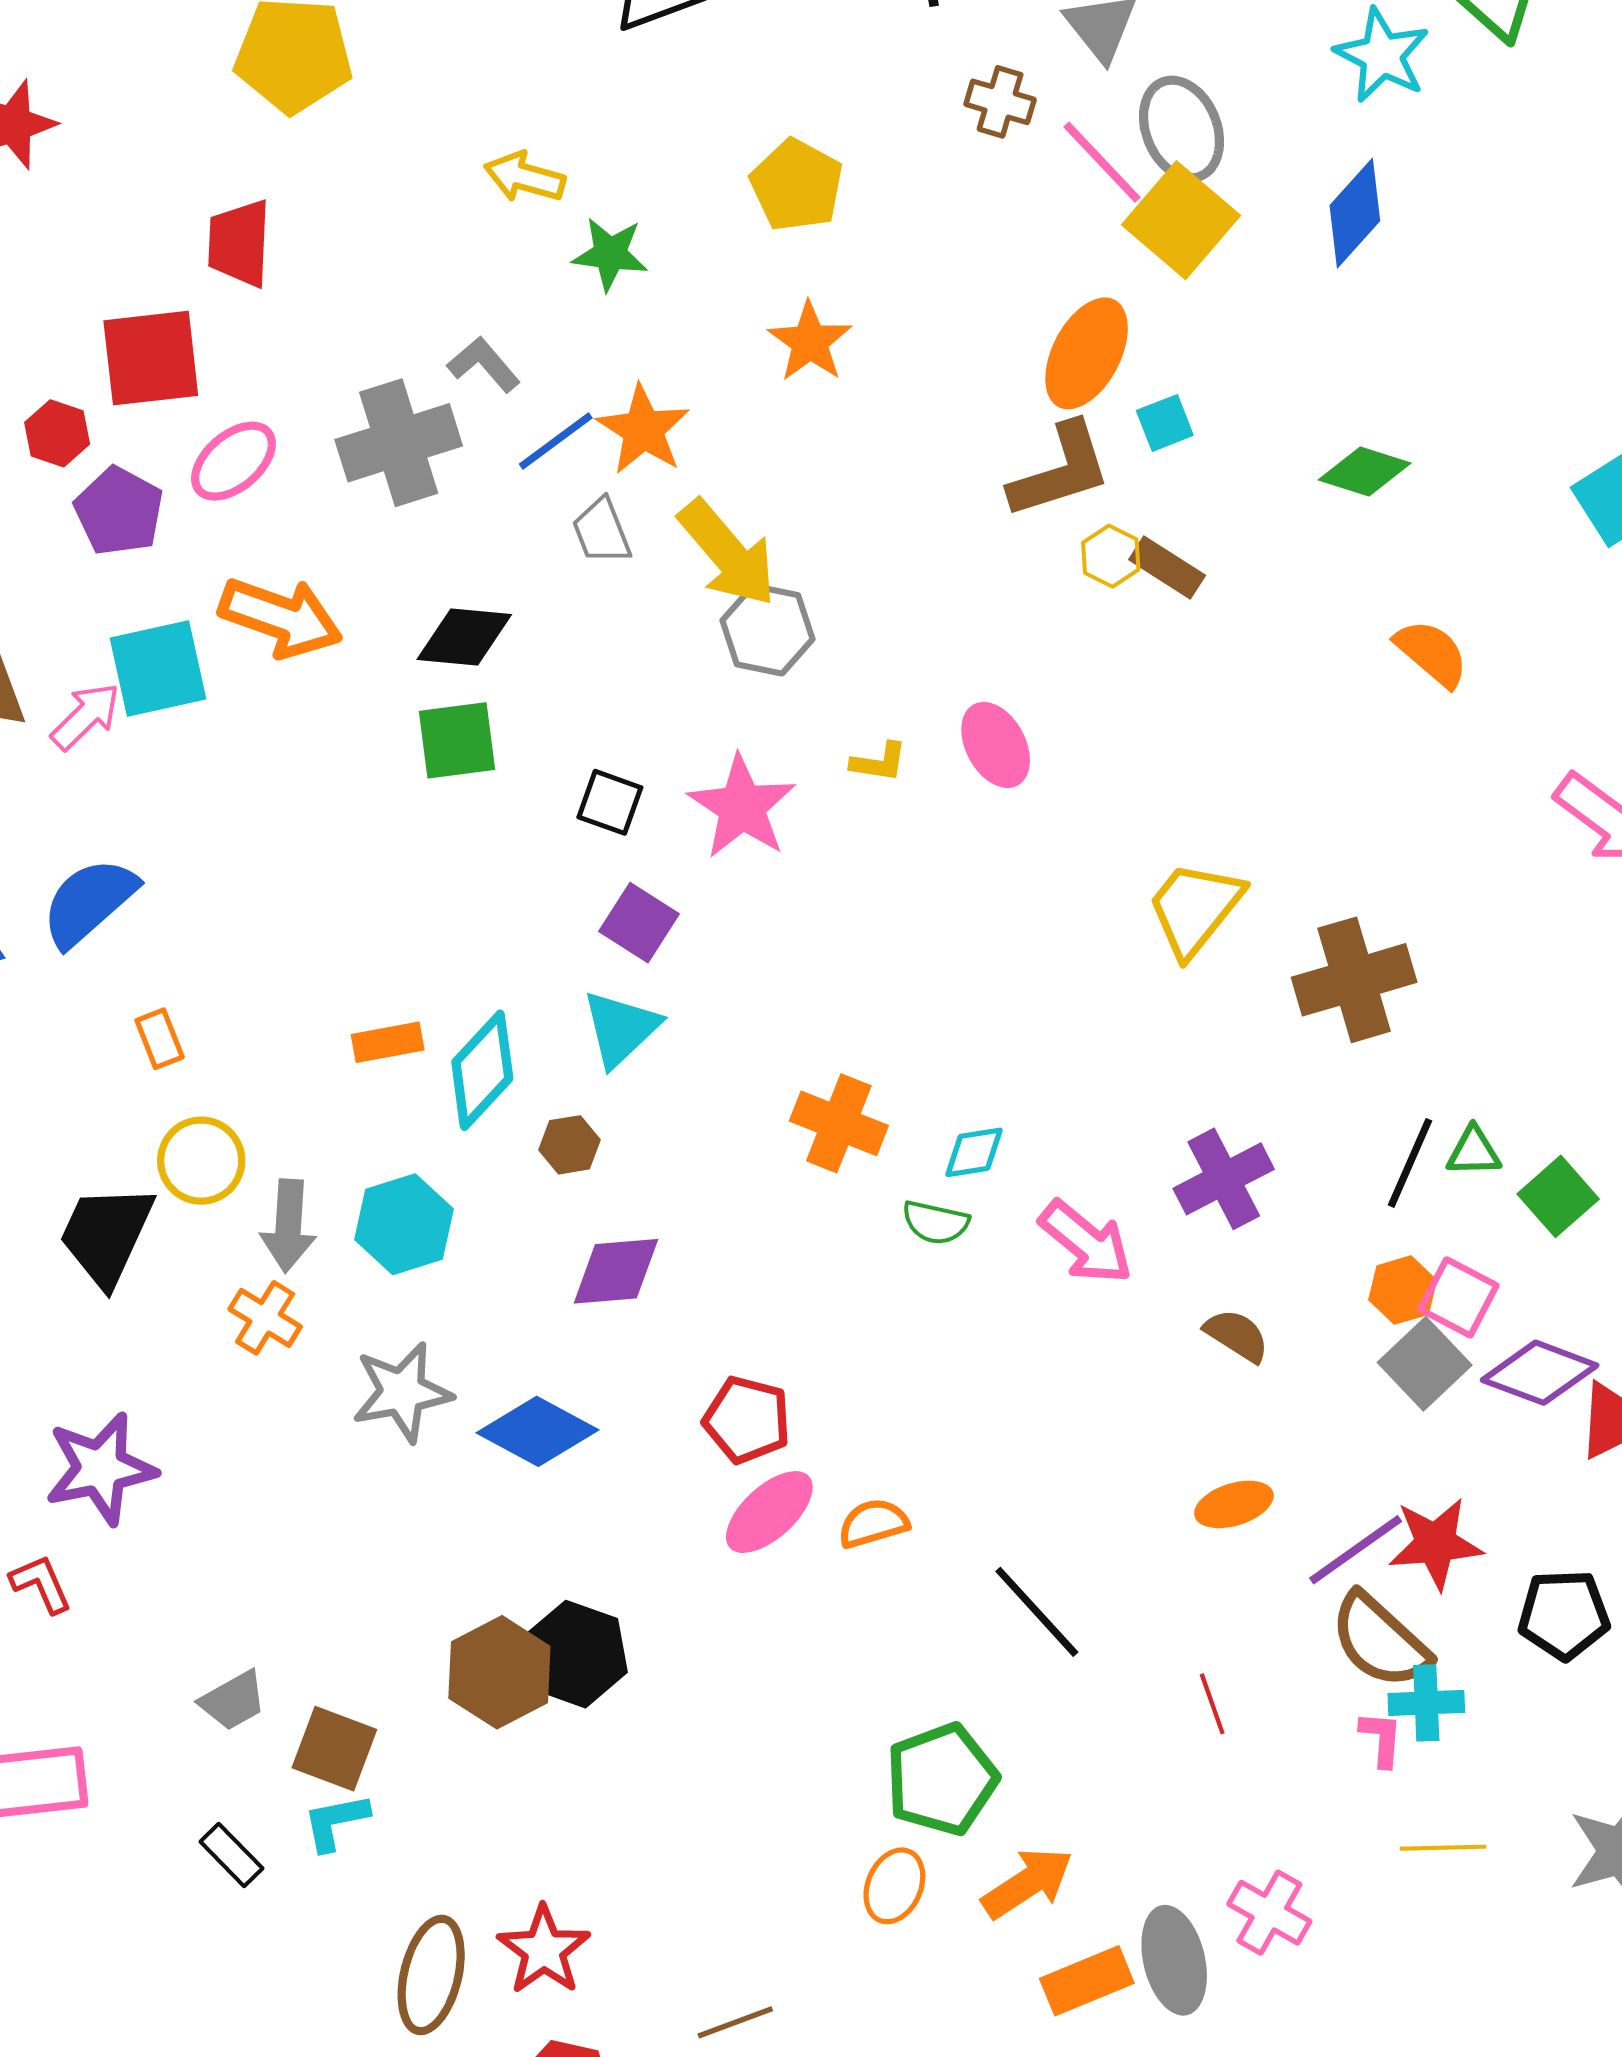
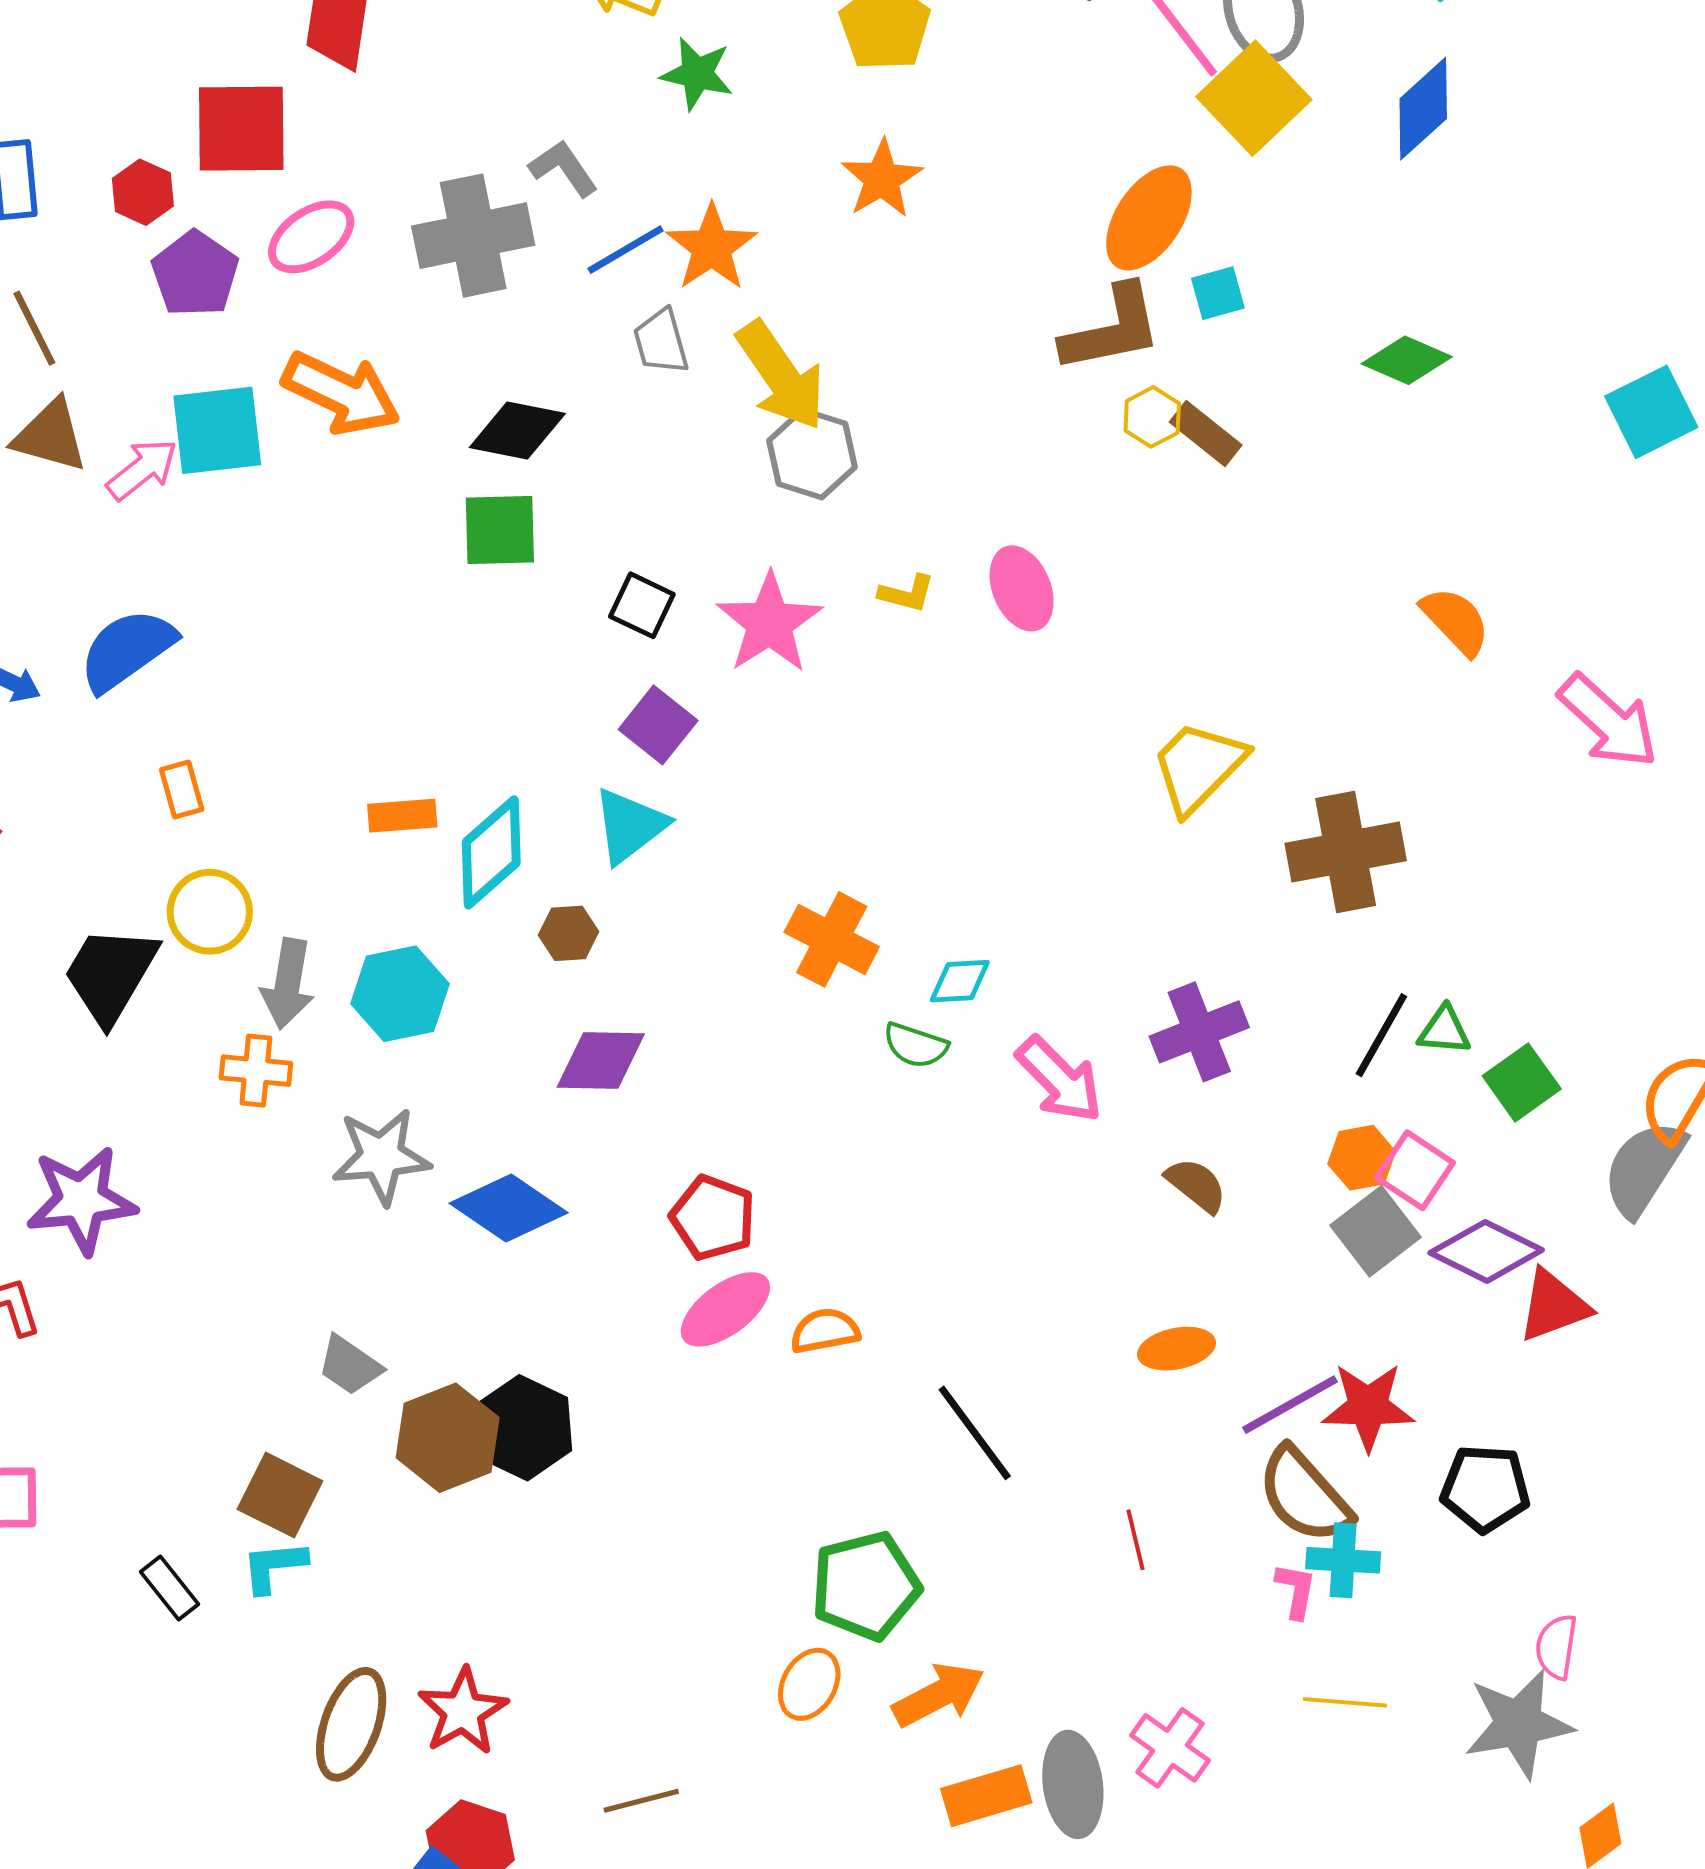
orange semicircle: (1432, 653) -> (1456, 621), moved
orange cross: (265, 1318) -> (256, 1071), turned -32
gray trapezoid: (233, 1701) -> (350, 1365), moved, turned 58

